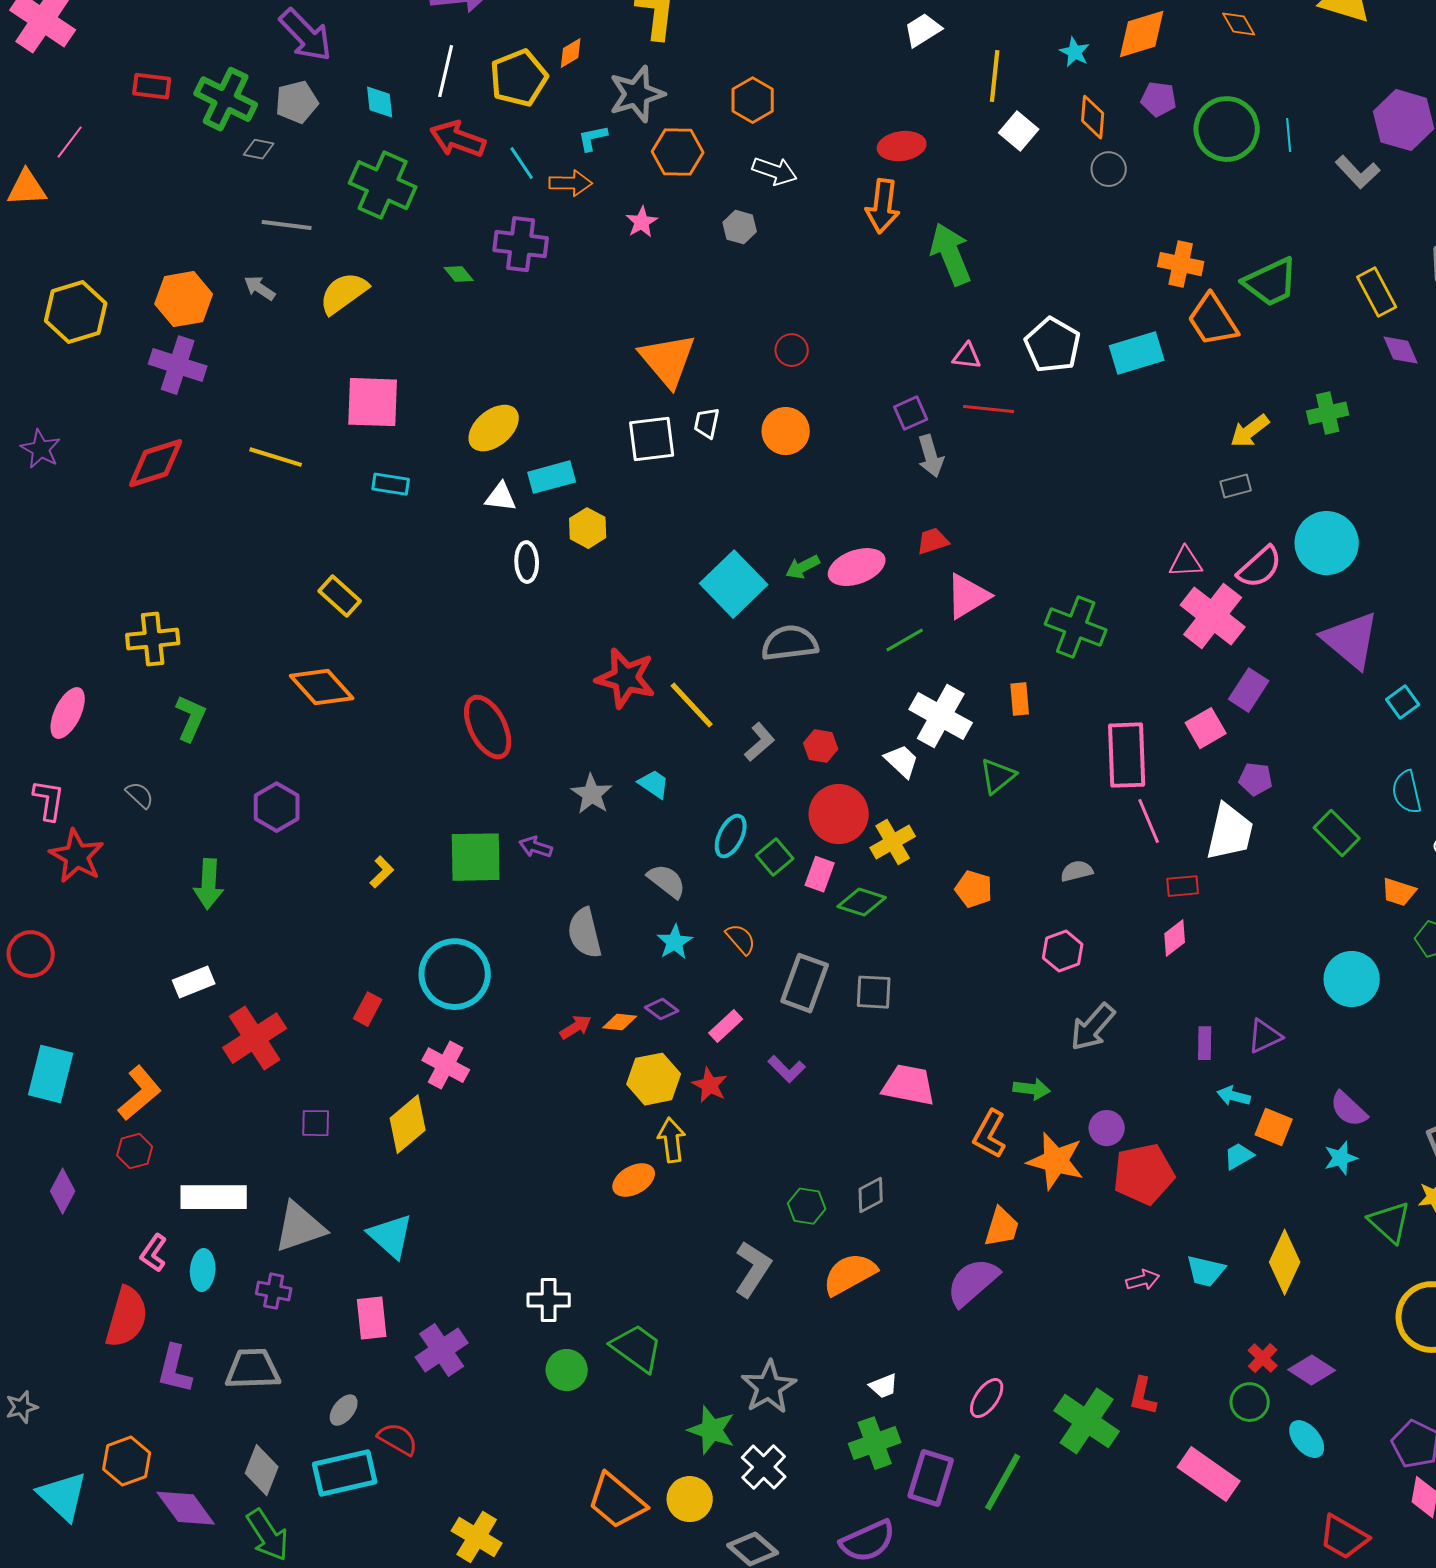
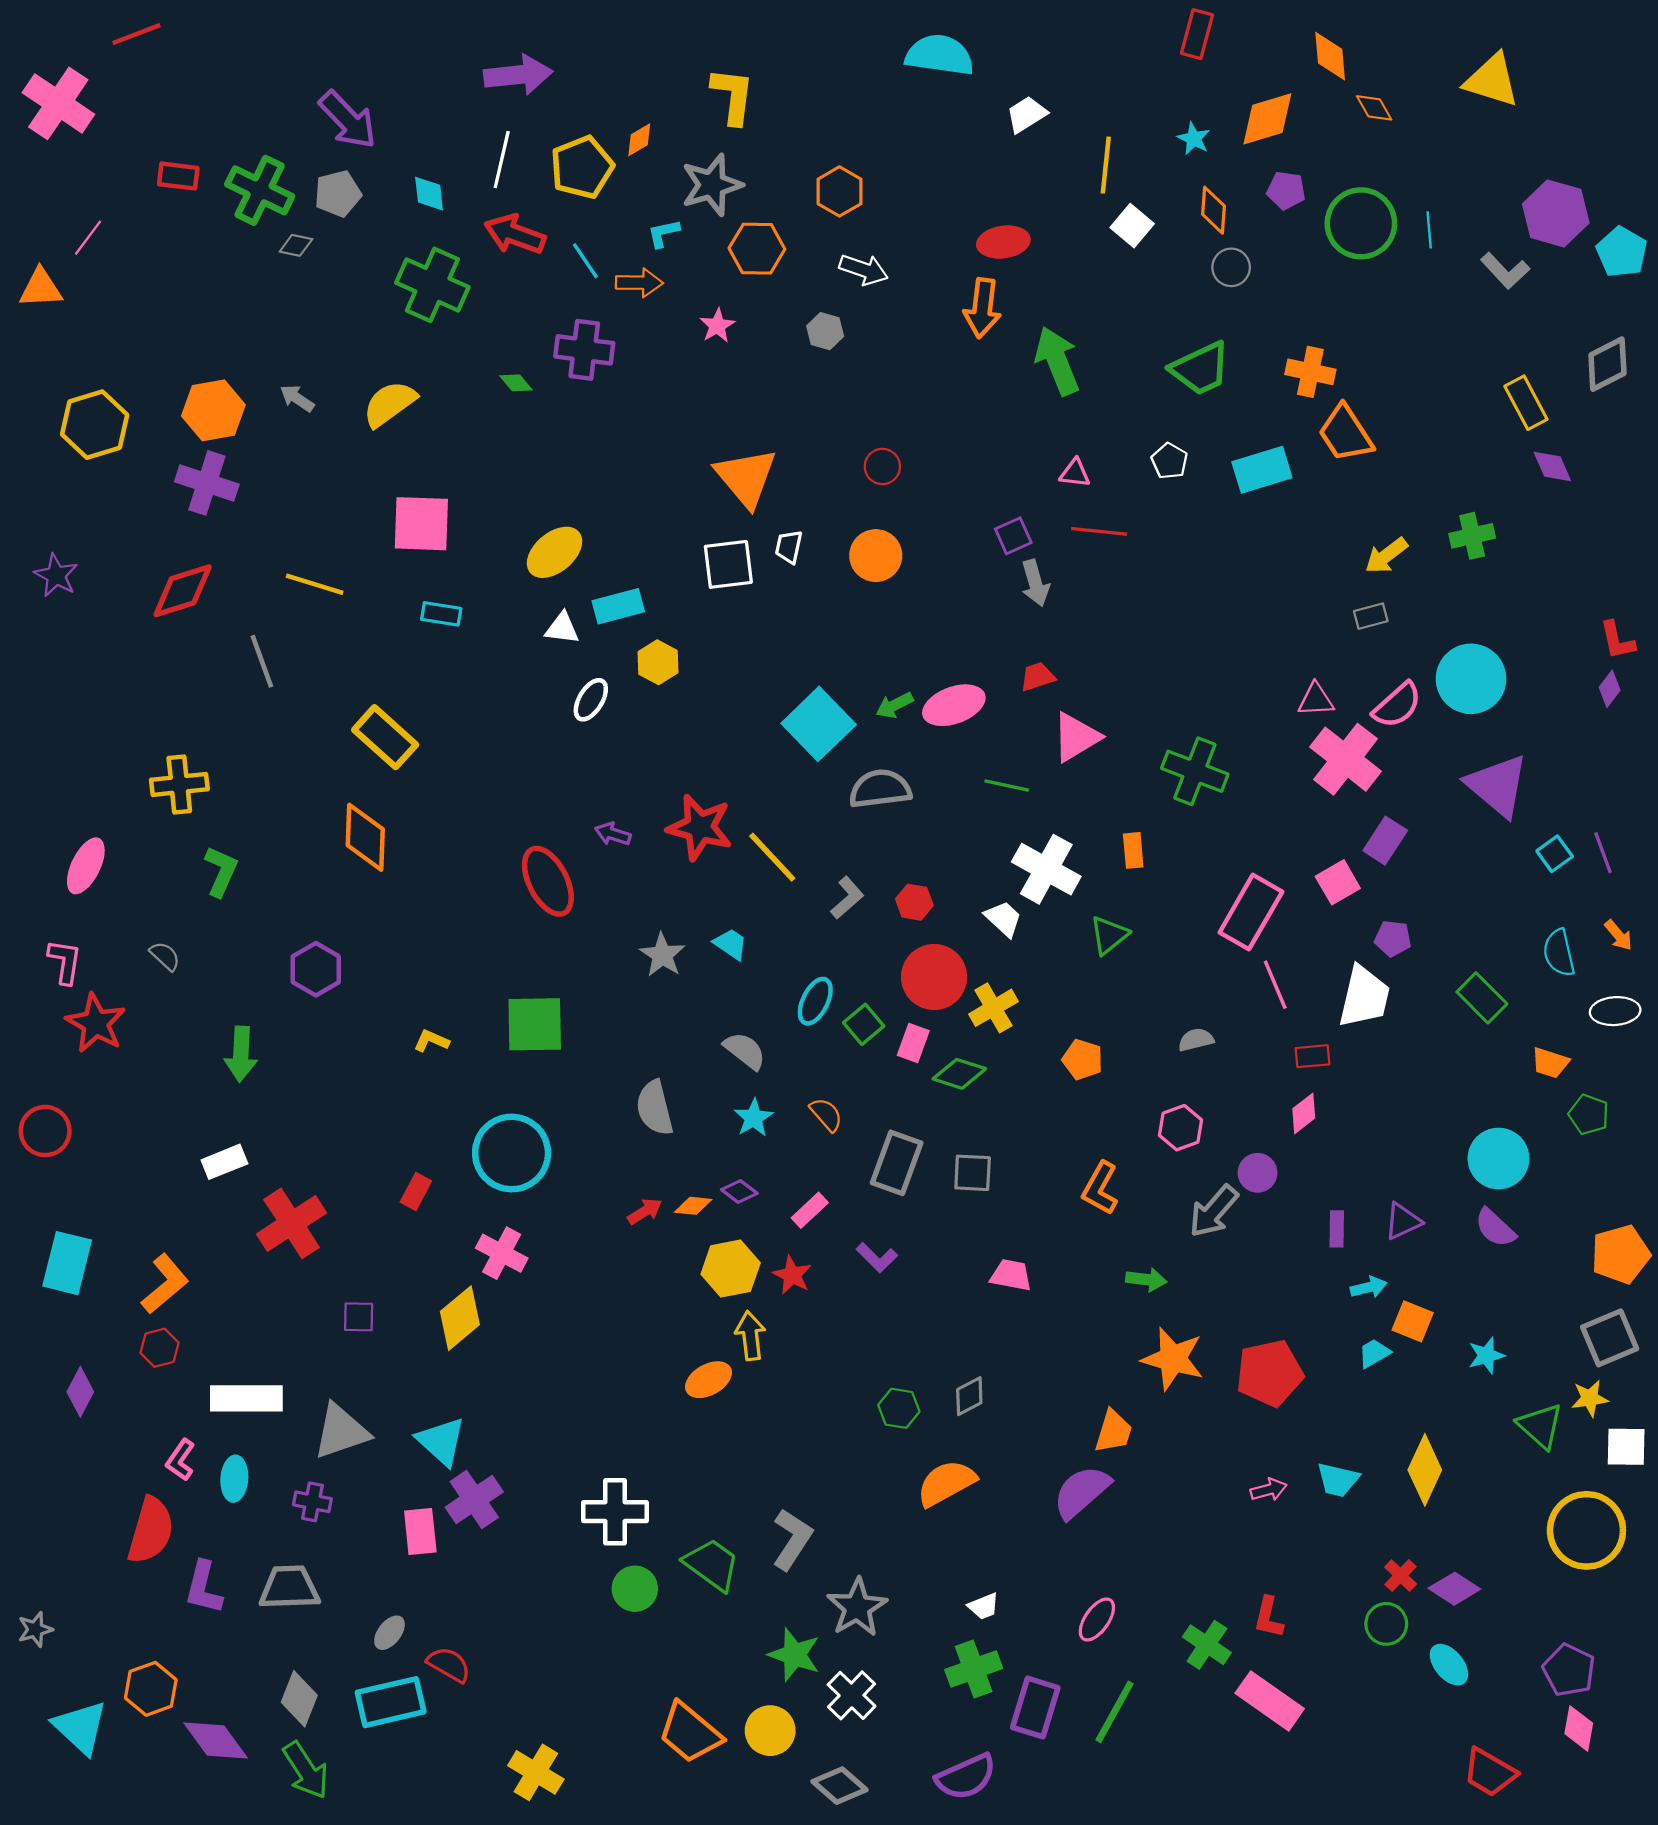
gray line: (287, 225) -> (262, 661), moved, turned 63
green trapezoid: (1271, 282) -> (1200, 369), moved
white pentagon: (1053, 345) -> (1170, 461), size x0.6
white ellipse: (527, 562) -> (591, 700), turned 33
yellow rectangle: (340, 596) -> (385, 737), size x1.4
green line: (905, 640) -> (1007, 786), turned 42
orange diamond: (322, 687) -> (365, 837), turned 44
pink rectangle: (1127, 755) -> (1251, 912), turned 32
purple arrow: (536, 847) -> (613, 834), moved
yellow L-shape: (382, 872) -> (431, 1041), turned -112
pink trapezoid: (909, 1085) -> (1011, 1275), size x0.7
cyan arrow: (1234, 1096) -> (1369, 1287), turned 152
purple semicircle: (1349, 1109) -> (1495, 1228), moved
purple circle: (1107, 1128) -> (1258, 1173), moved
orange L-shape: (990, 1134) -> (1100, 1188), moved
gray L-shape: (753, 1269) -> (792, 1539), moved
white cross: (549, 1300) -> (615, 1512), size x1.4
purple cross: (442, 1350) -> (474, 1500), moved
green cross: (1087, 1421) -> (1207, 1645), size x0.7
pink rectangle: (1209, 1474) -> (1270, 1701), moved

